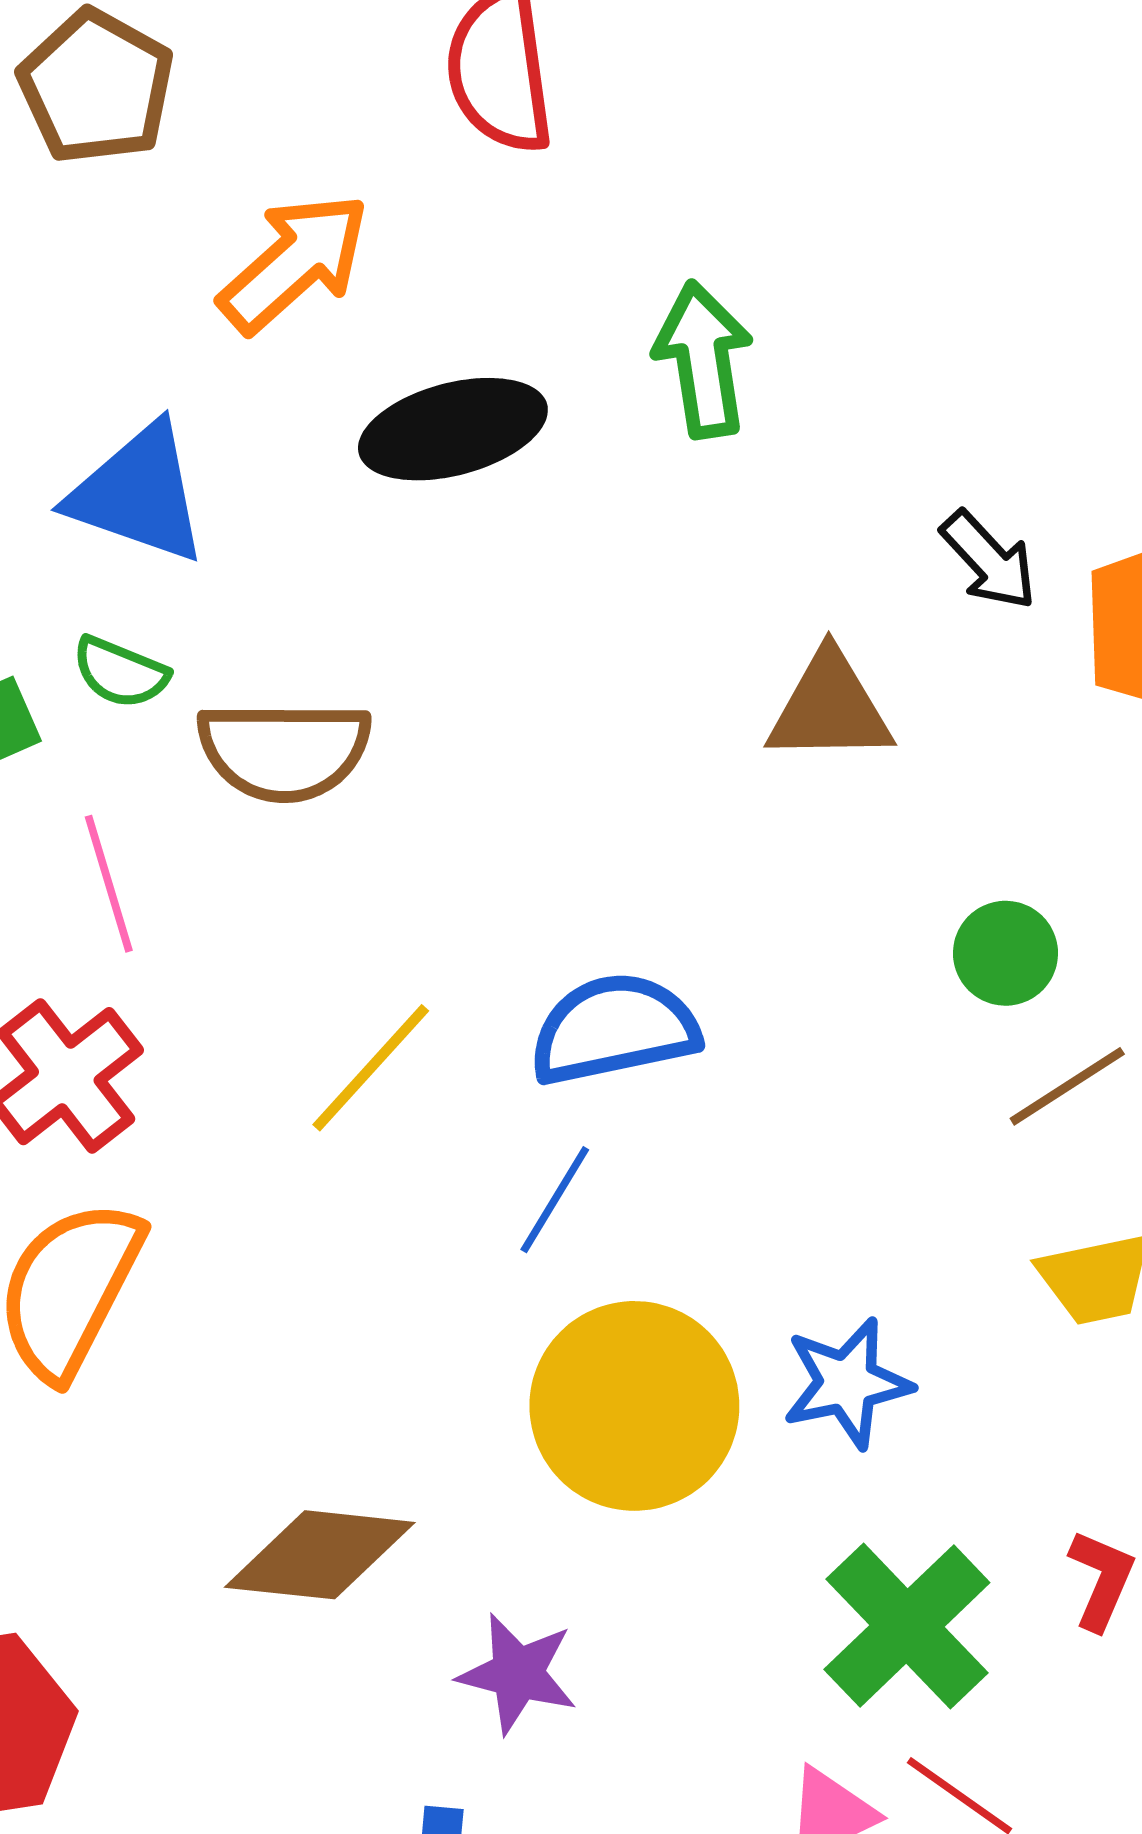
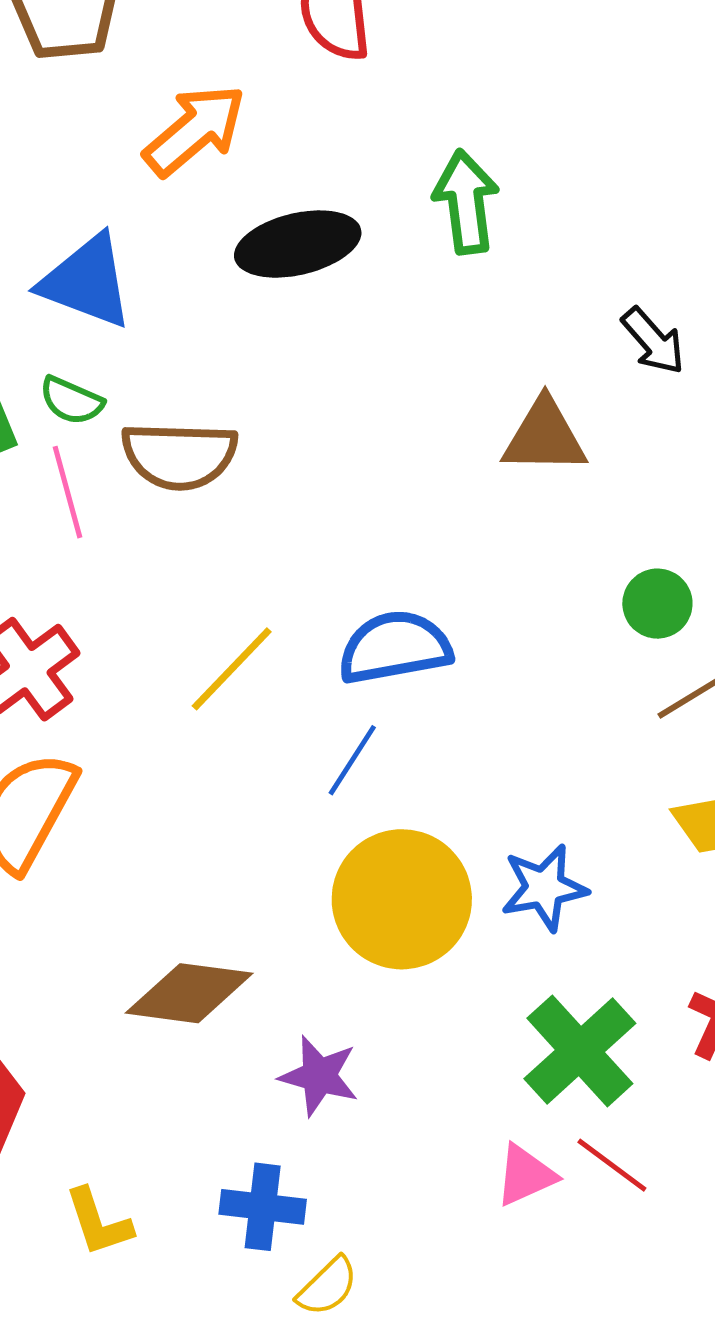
pink line: (109, 884) -> (68, 492), moved

